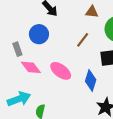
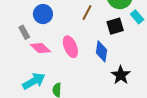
pink ellipse: (61, 71) -> (70, 47), turned 40

